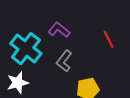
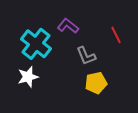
gray L-shape: (64, 61) -> (86, 56), moved, turned -60

